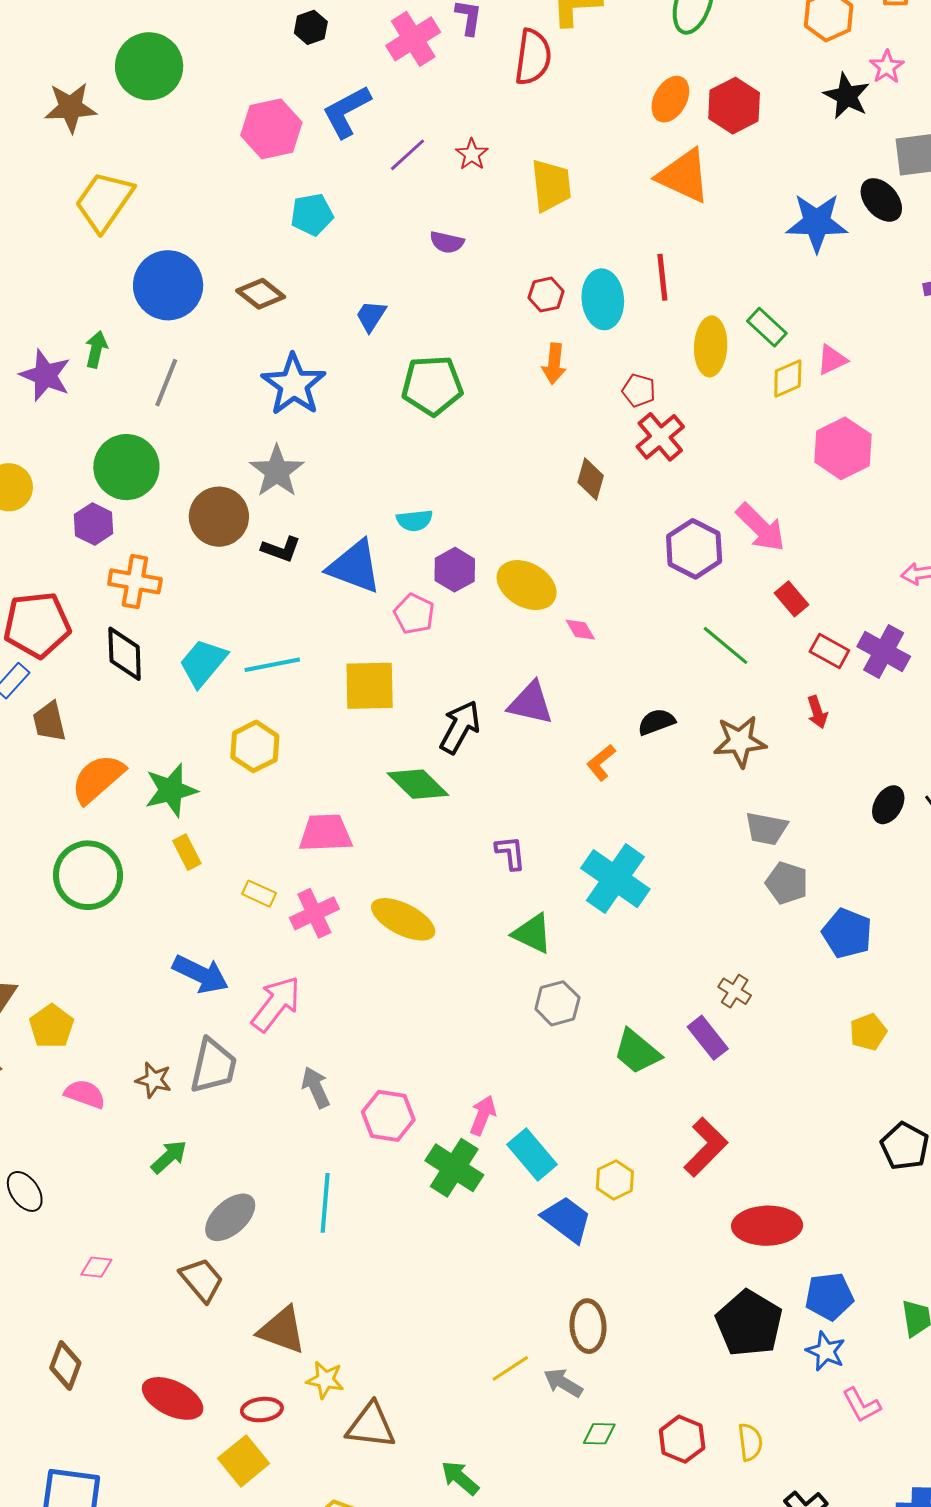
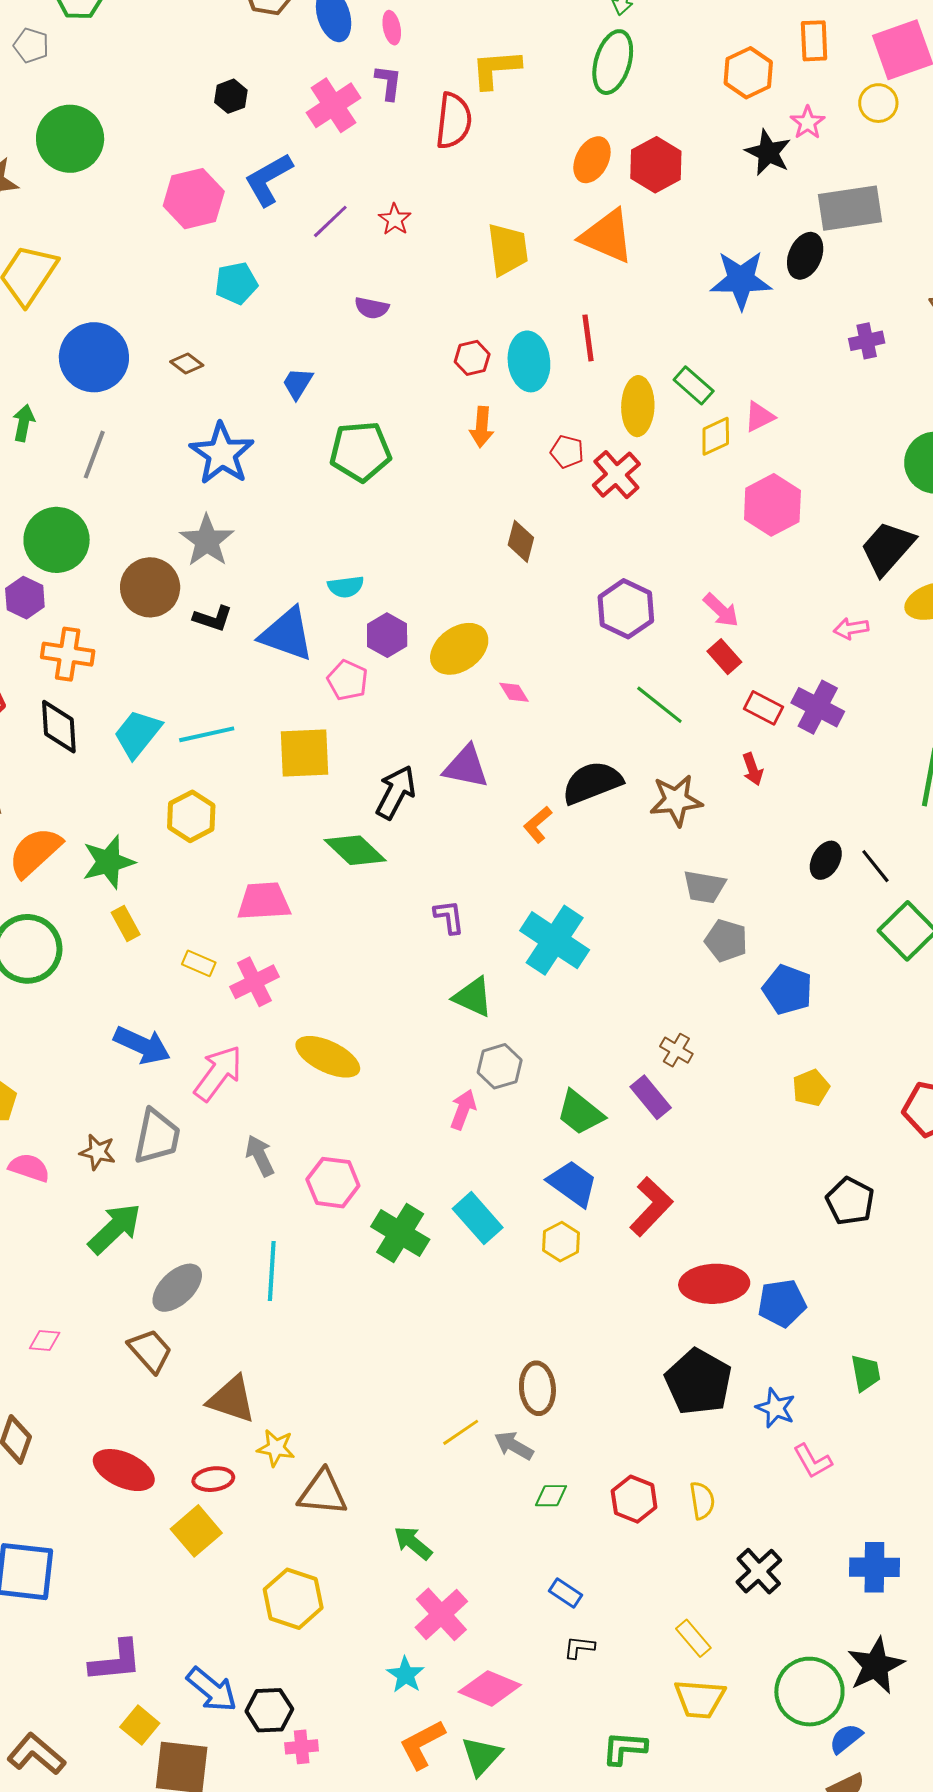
yellow trapezoid: (551, 186) -> (508, 249), moved
black ellipse: (881, 200) -> (805, 256), turned 66
brown diamond: (261, 294) -> (187, 364), size x0.7
red cross: (660, 437) -> (616, 475), moved
pink arrow: (761, 527) -> (721, 610), moved, size x0.7
yellow ellipse: (527, 585) -> (459, 649), turned -64
black semicircle: (656, 722) -> (592, 783), size x1.6
yellow ellipse: (403, 919) -> (328, 1057), moved
pink arrow: (483, 1115) -> (463, 1110), moved
green arrow: (169, 1157) -> (115, 1229), size x1.5
blue trapezoid: (567, 1219) -> (573, 1183), moved
blue pentagon: (829, 1296) -> (782, 1303), moved

